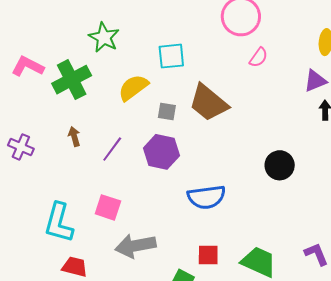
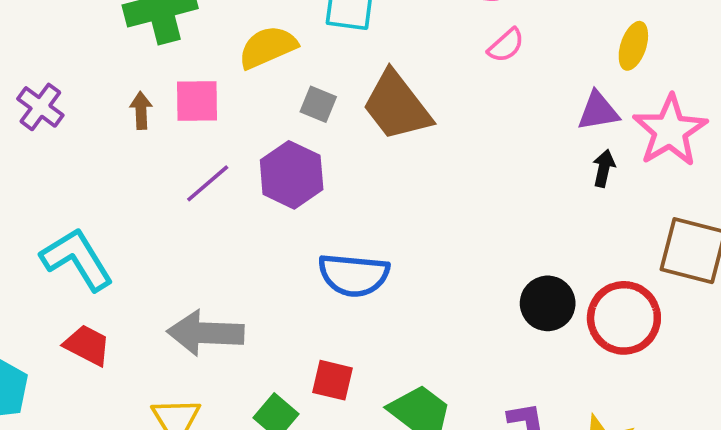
purple line: (112, 149) -> (208, 183), moved
black circle: (280, 165) -> (548, 303), moved
pink square: (108, 207) -> (197, 101), moved, turned -32
cyan L-shape: (59, 223) -> (77, 259), turned 120

